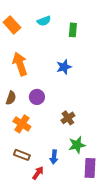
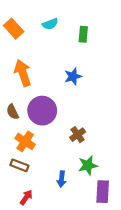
purple circle: (37, 97) -> (42, 111), size x1.6
brown semicircle: (11, 98) -> (13, 112), turned 136
brown rectangle: (22, 155) -> (19, 165), moved
red arrow: (38, 173) -> (26, 197), moved

